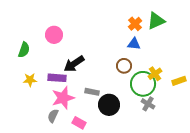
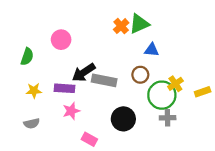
green triangle: (156, 21) -> (139, 24), moved
orange cross: (135, 24) -> (121, 26), moved
gray rectangle: (92, 92) -> (104, 80), moved, size x1.5
pink star: (63, 98) -> (71, 111), size x0.7
gray cross: (148, 104) -> (168, 118), turned -32
gray semicircle: (53, 116) -> (32, 123), moved, turned -128

